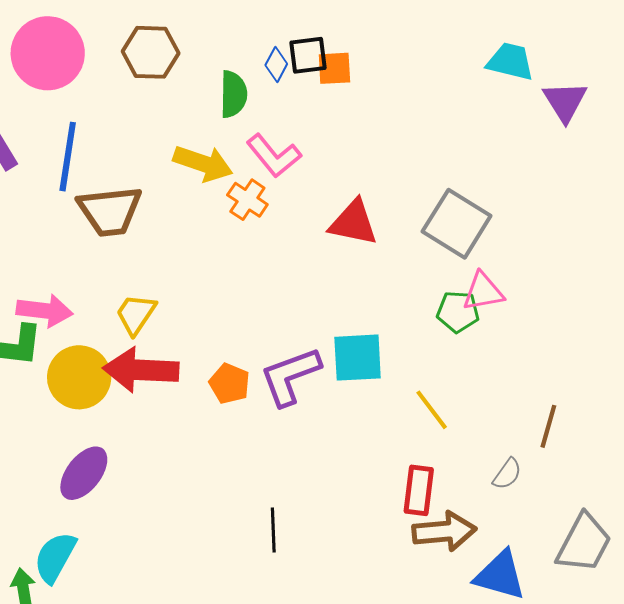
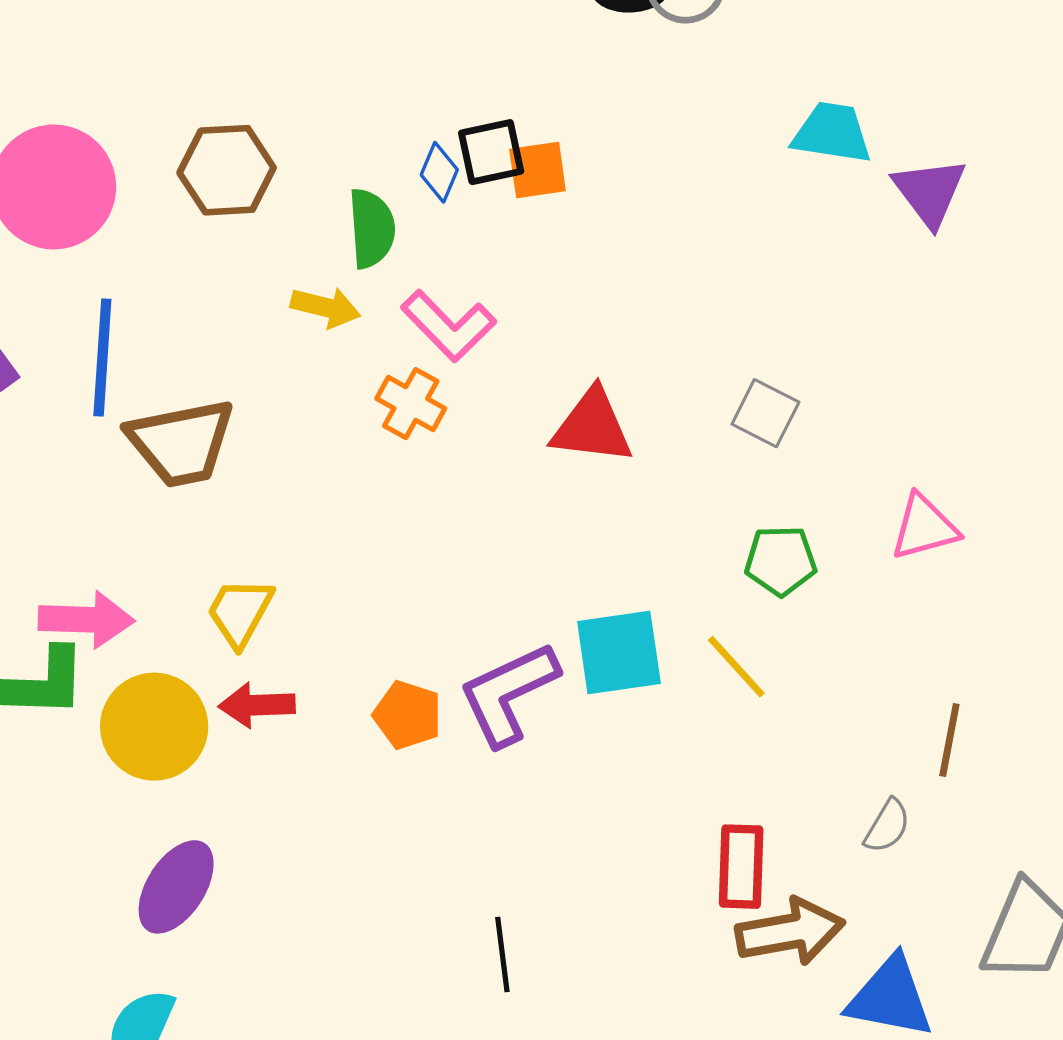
yellow arrow: (203, 163) -> (325, 307), moved, size x0.7
gray square: (457, 224) -> (765, 413), size x0.6
pink triangle: (483, 292) -> (924, 527), moved
red arrow: (141, 370) -> (257, 705), size x0.6
yellow line: (432, 410) -> (736, 667), moved

